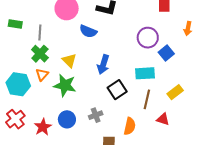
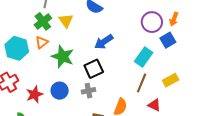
orange arrow: (188, 29) -> (174, 19), moved
yellow triangle: (69, 60) -> (66, 21), moved
blue arrow: (103, 64) -> (104, 42), turned 30
cyan rectangle: (145, 73) -> (144, 57), turned -60
black square: (117, 90) -> (94, 69), moved

